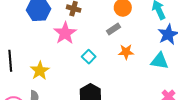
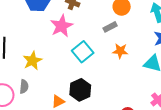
cyan square: (89, 57) -> (83, 52), size x1.5

